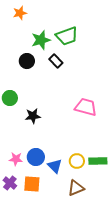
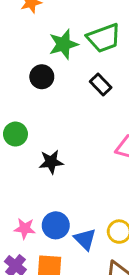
black rectangle: (56, 61) -> (101, 84), moved

